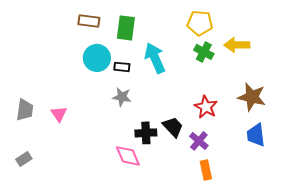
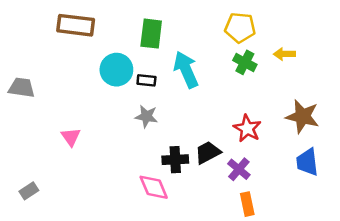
brown rectangle: (89, 21) -> (76, 25), moved, size x1.4
yellow arrow: (237, 45) -> (284, 54), size x0.7
gray trapezoid: (25, 110) -> (22, 88), moved, turned -90
black trapezoid: (173, 127) -> (208, 152), turned -75

